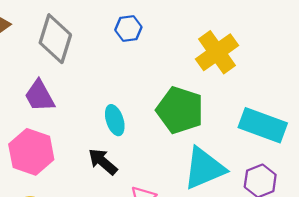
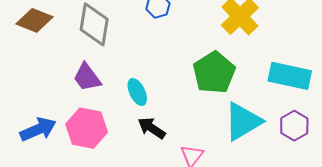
green pentagon: (180, 110) -> (214, 73), turned 30
cyan ellipse: (115, 120) -> (137, 92), moved

